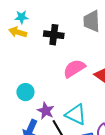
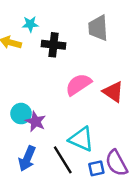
cyan star: (22, 17) -> (30, 24), moved
purple star: (46, 111) -> (36, 121), moved

